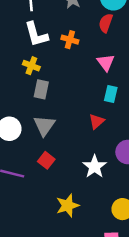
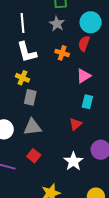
orange cross: (70, 40) -> (62, 53), moved
pink triangle: (106, 62) -> (84, 76), turned 35
gray triangle: (44, 126) -> (32, 127), turned 48

